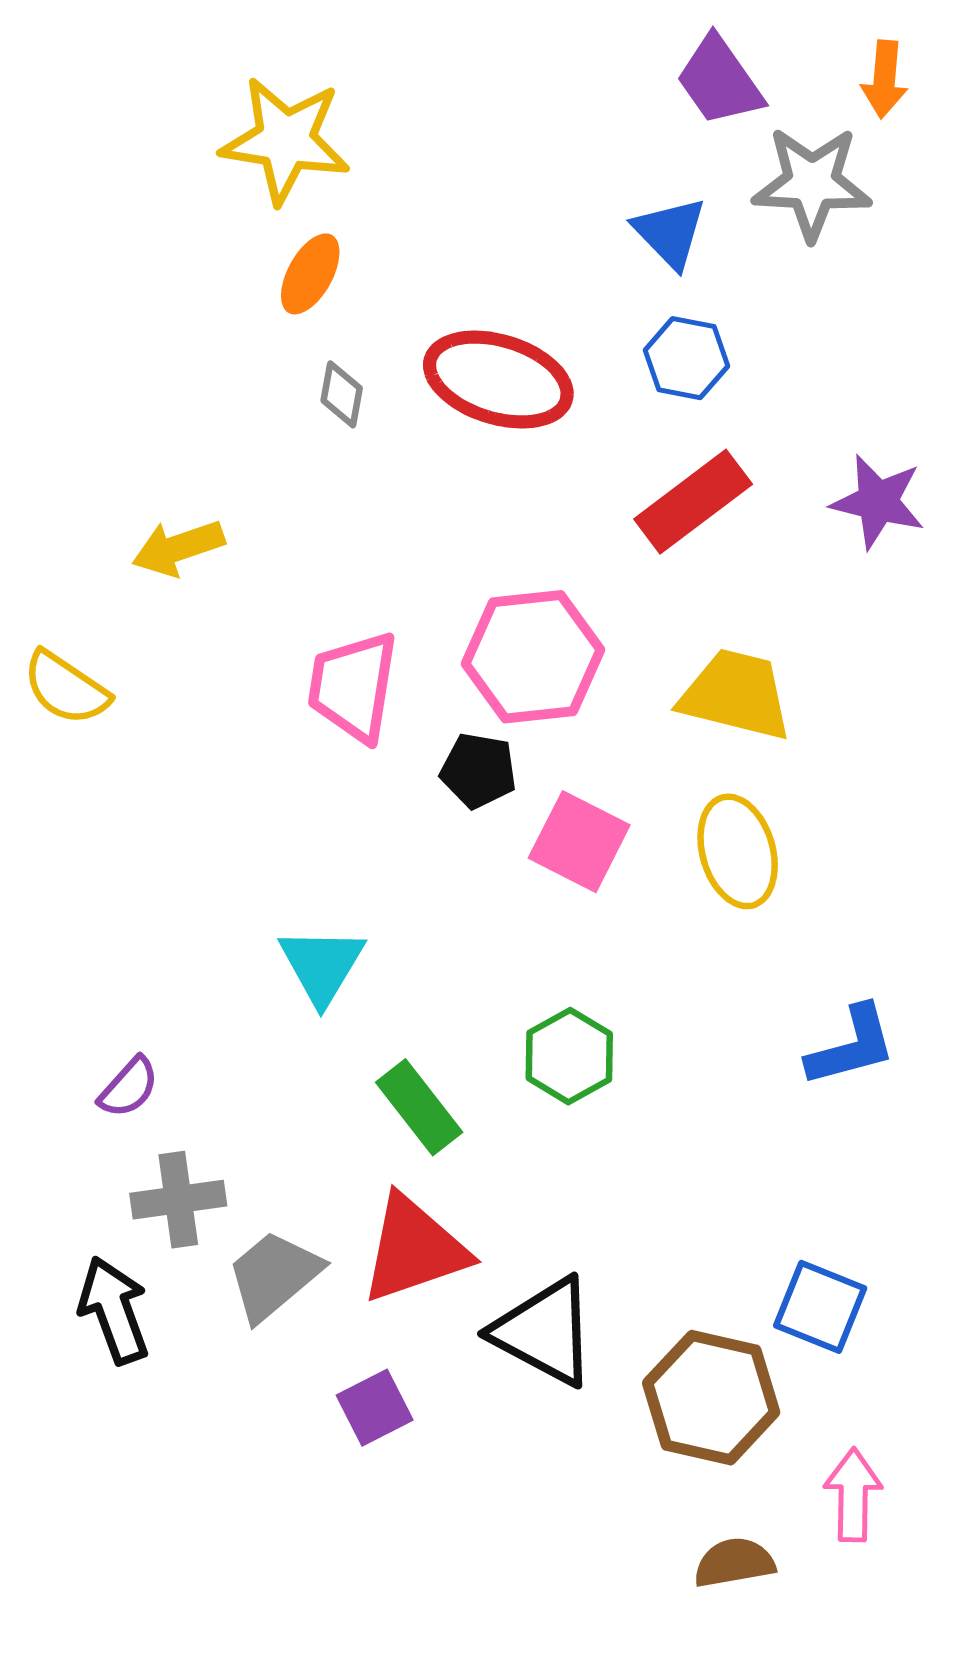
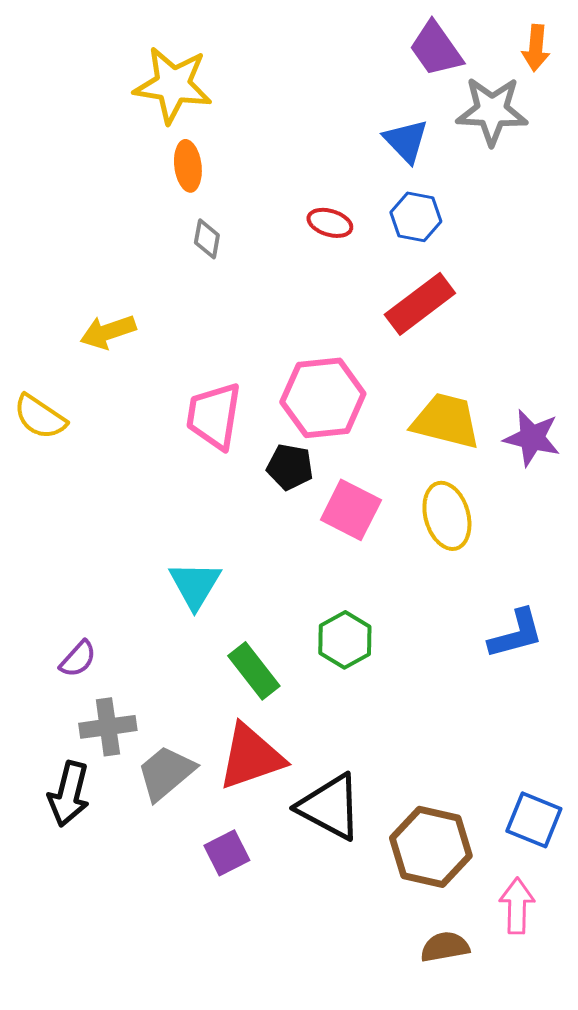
orange ellipse: (310, 274) -> (188, 166), turned -36
red ellipse: (498, 380) -> (330, 223), moved, size x0.5
purple star: (878, 502) -> (532, 438), moved
blue square: (820, 1307) -> (534, 820), moved
black arrow: (114, 1310) -> (69, 794), turned -146

